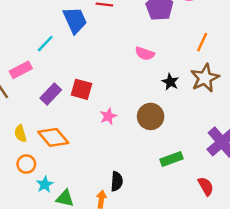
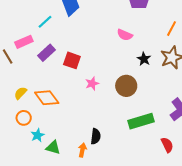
purple rectangle: (51, 94) -> (47, 53), moved
yellow semicircle: (20, 134) -> (20, 93), turned 56
green rectangle: (172, 159) -> (141, 121), size x1.4

